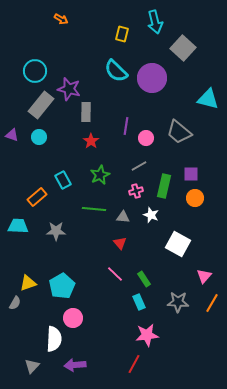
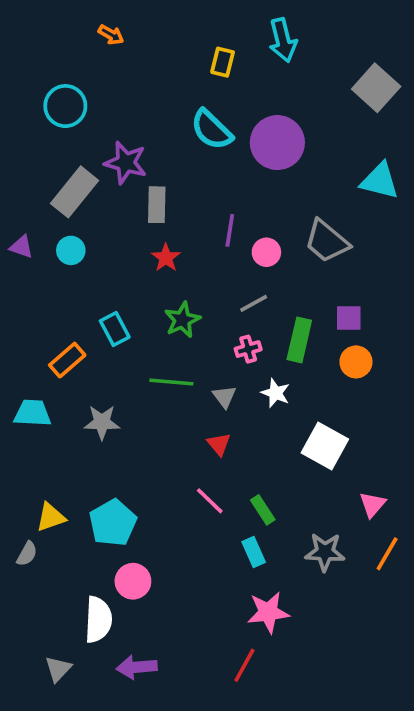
gray square: (183, 48) -> (376, 88), moved
cyan circle: (35, 71) -> (65, 106), moved
gray triangle: (123, 217) -> (224, 397), turned 48

